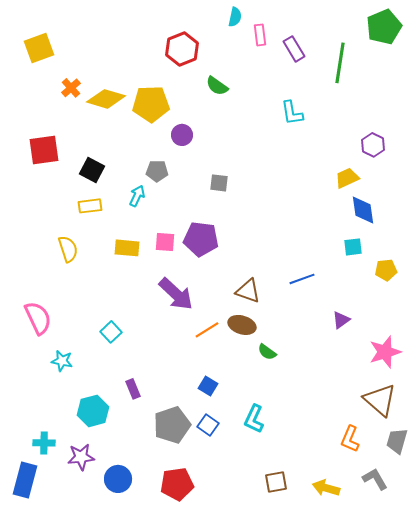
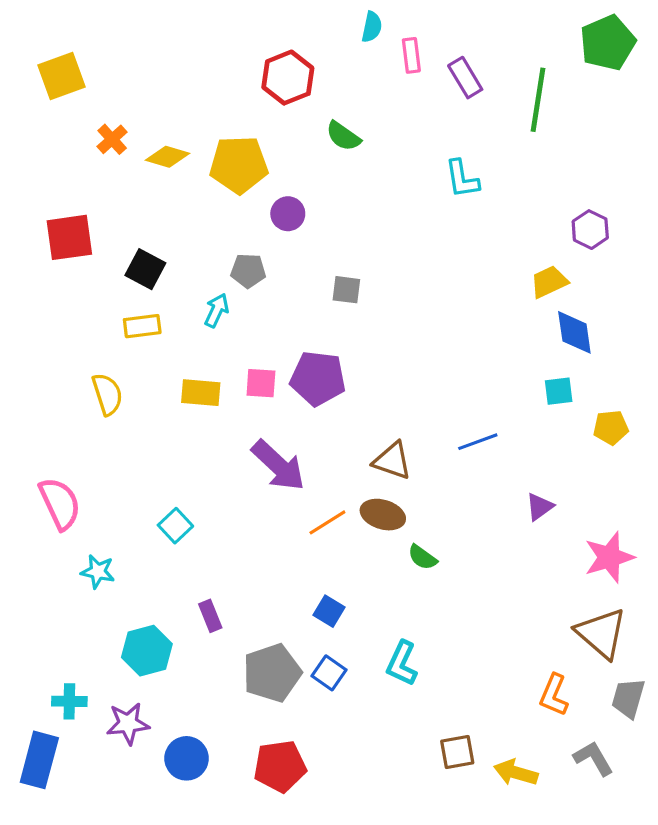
yellow diamond: (106, 99) -> (168, 157), size x0.7
brown square: (276, 482) -> (457, 752), moved

